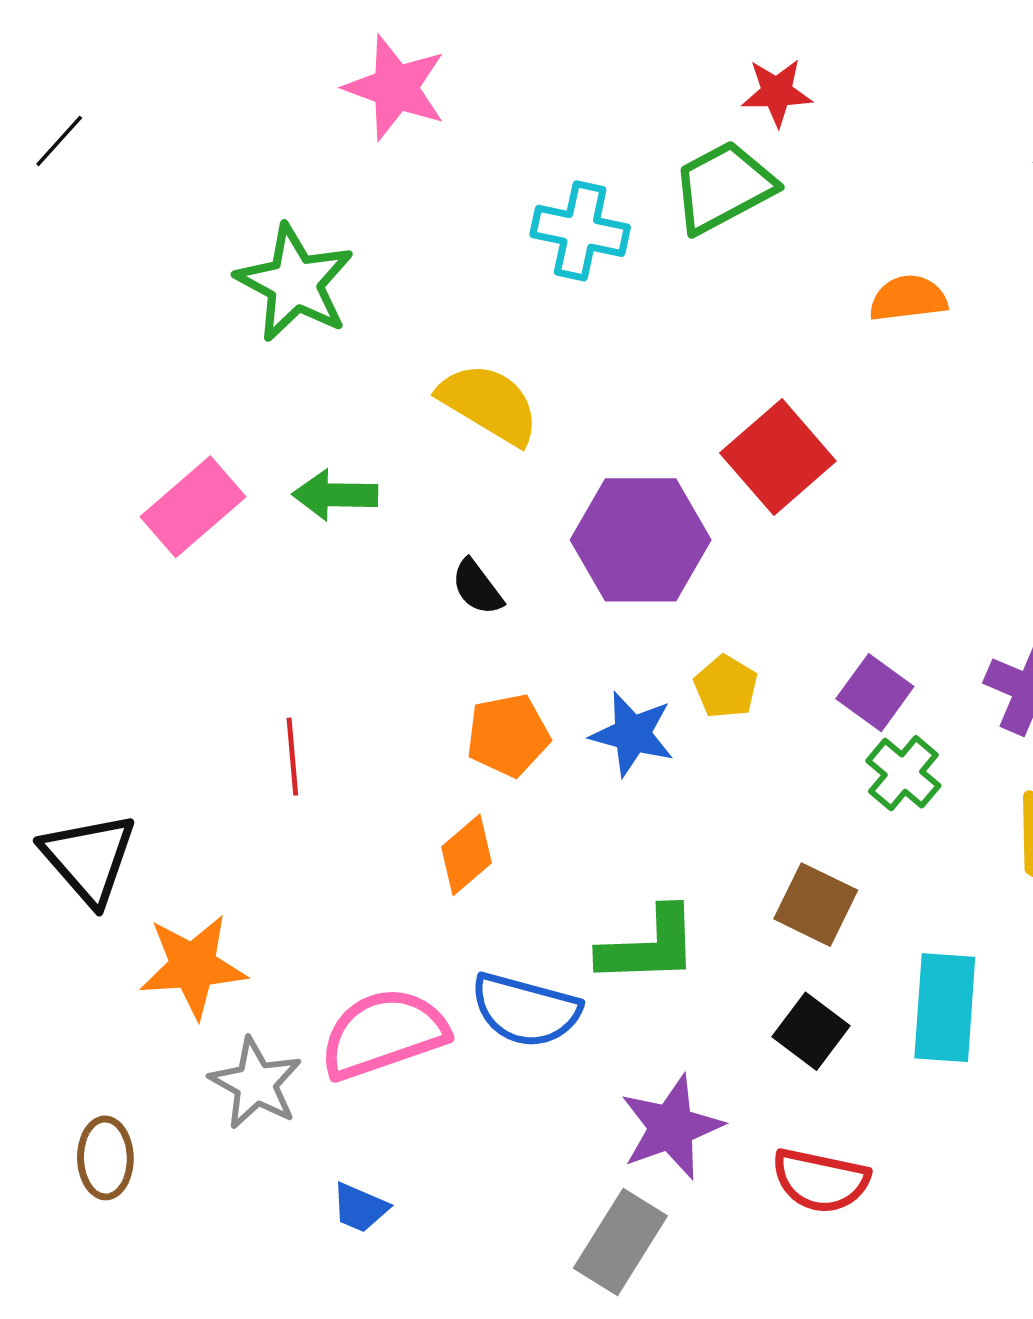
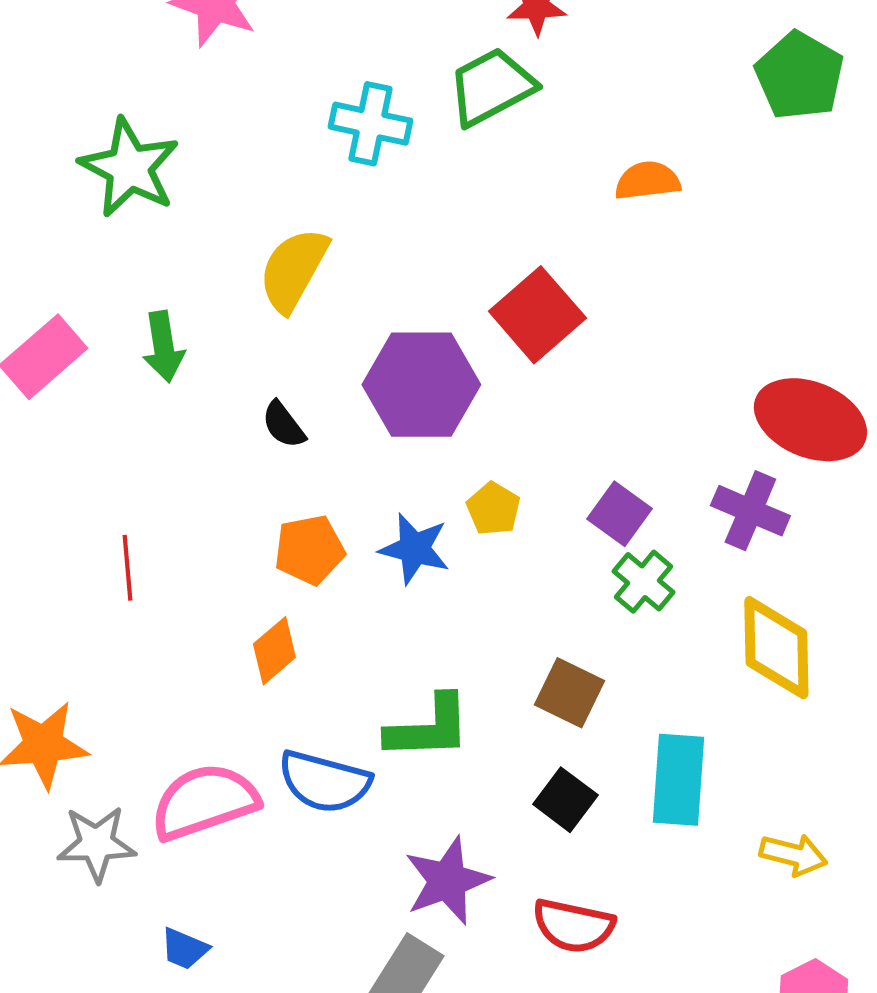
yellow semicircle: (489, 404) -> (293, 270), turned -92
green arrow: (335, 495) -> (163, 347), turned -100
gray star: (256, 1083) -> (96, 844), turned -30

